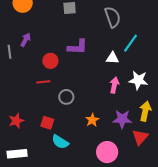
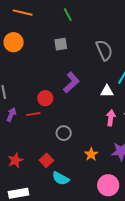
purple arrow: (25, 40) -> (11, 115), moved
purple L-shape: (77, 47) -> (71, 82), turned -40
red line: (43, 82) -> (33, 114), moved
red square: (47, 123) -> (46, 160), turned 32

